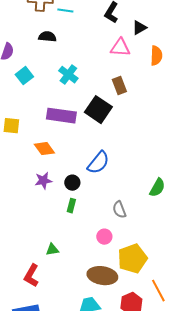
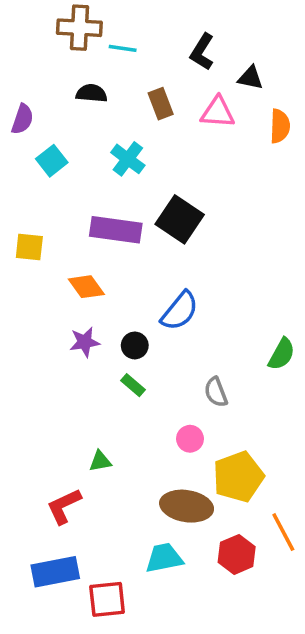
black triangle: (139, 28) -> (250, 78), turned 42
brown rectangle: (119, 86) -> (161, 104), moved
green rectangle: (71, 206) -> (133, 385), turned -64
red L-shape: (31, 276) -> (64, 506), turned 35

